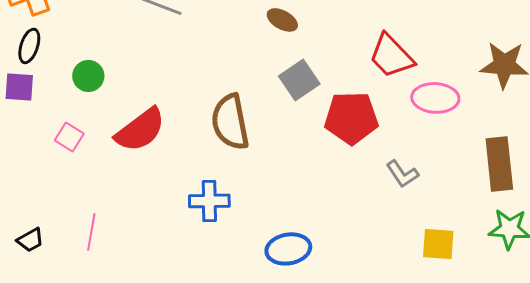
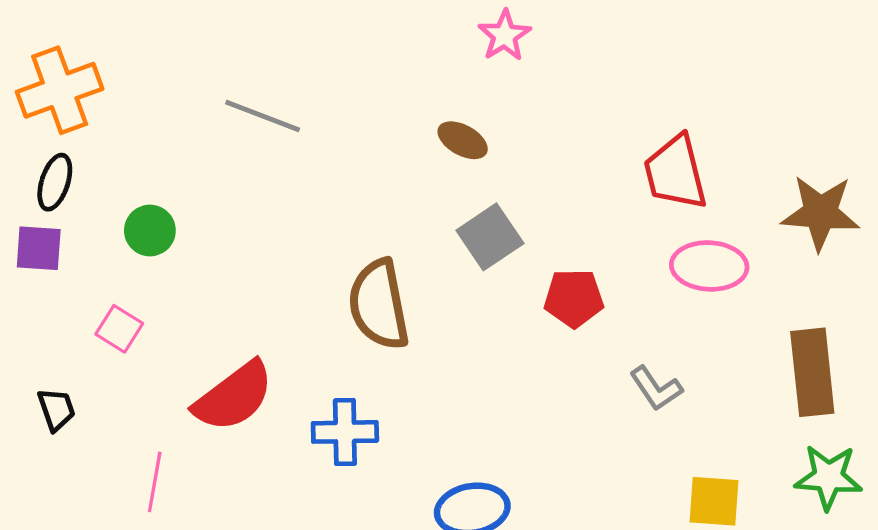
red trapezoid: (391, 56) -> (675, 172), moved, turned 30
red pentagon: (351, 118) -> (574, 298), size x0.7
red semicircle: (140, 130) -> (234, 397), moved
black trapezoid: (30, 240) -> (56, 409), moved, turned -80

